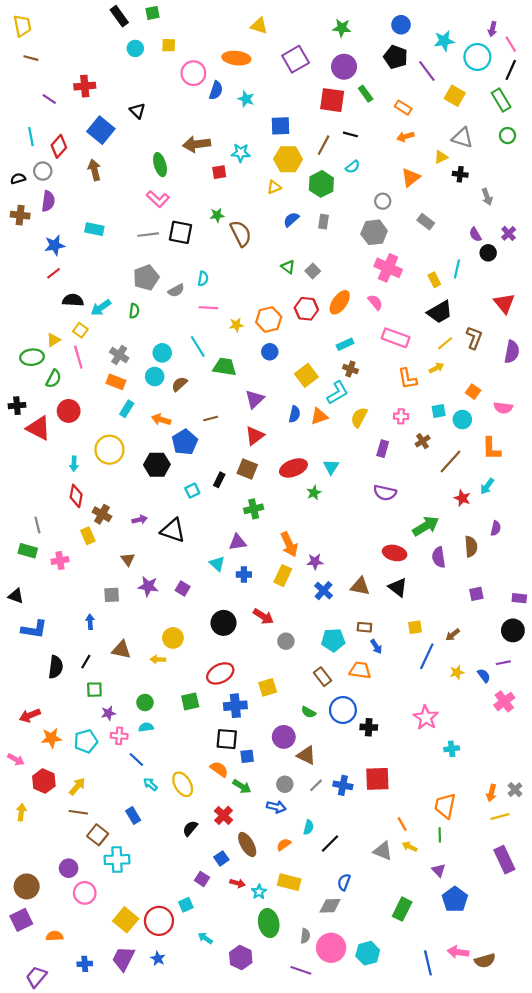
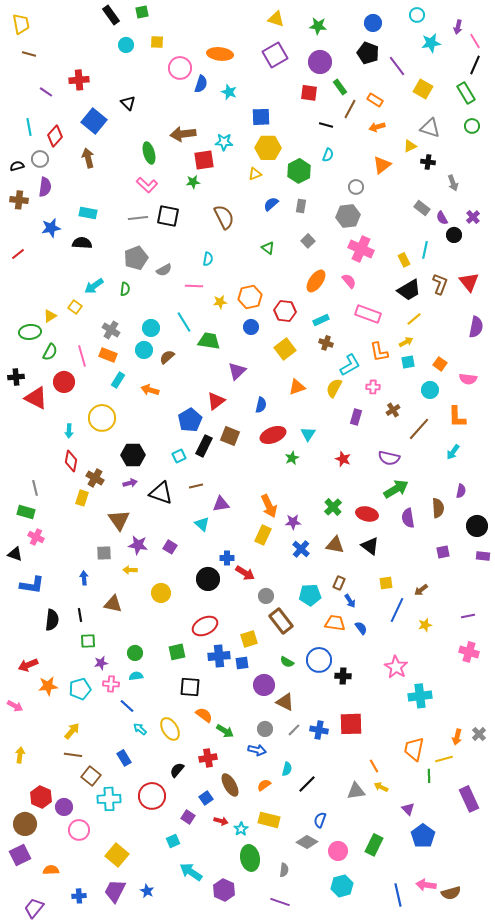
yellow triangle: (259, 26) -> (276, 19), moved
cyan star: (444, 41) -> (431, 43), moved
cyan circle: (477, 57) -> (417, 15), moved, size x0.6
red square: (332, 100) -> (309, 93), size x0.7
brown line: (324, 145) -> (350, 109), moved
cyan semicircle: (353, 167) -> (328, 155), turned -32
red square: (219, 172) -> (204, 160), size x1.5
green star: (217, 215) -> (193, 182), moved
gray rectangle: (426, 222) -> (422, 208), moved
gray square: (313, 271) -> (308, 241), moved
red line: (54, 273) -> (18, 254), moved
cyan semicircle: (203, 279) -> (208, 259), moved
black semicircle: (73, 300) -> (82, 243), moved
red hexagon: (306, 309) -> (285, 311), moved
brown L-shape: (474, 338) -> (440, 284), moved
pink line: (78, 357) -> (82, 356), moved
cyan L-shape: (338, 393) -> (350, 365), moved
cyan square: (439, 411) -> (408, 362), moved
blue semicircle: (295, 414) -> (261, 405), moved
brown line: (211, 418) -> (196, 486), moved
red triangle: (255, 436) -> (216, 401), moved
blue pentagon: (185, 442) -> (190, 420), moved
black hexagon: (157, 465) -> (133, 455), moved
black rectangle: (219, 480) -> (204, 446), size x1.5
purple semicircle: (385, 493) -> (389, 458), moved
red star: (462, 498) -> (343, 459), moved
green cross: (254, 509) -> (333, 507), moved, turned -30
yellow rectangle: (88, 536) -> (82, 498), turned 42
brown triangle: (128, 559) -> (119, 520), size x1.6
pink cross: (60, 560) -> (36, 537), moved, turned 35
blue cross: (244, 574) -> (227, 558), moved
brown rectangle: (364, 627) -> (339, 583), turned -72
black circle: (513, 630) -> (477, 526), moved
yellow arrow: (158, 659) -> (130, 570), moved
black line: (86, 662) -> (80, 615), turned -40
blue semicircle: (484, 676) -> (361, 628), moved
brown rectangle: (322, 677) -> (281, 621), moved, size x1.4
pink cross: (504, 701) -> (469, 652), turned -36
black square: (227, 739) -> (190, 687), moved
cyan cross: (452, 749) -> (420, 696), size x1.6
blue square: (247, 756) -> (242, 663), moved
red hexagon: (44, 781) -> (41, 797), moved
red cross: (224, 815) -> (208, 758), turned 36
yellow line: (500, 817) -> (444, 759), moved
green line: (440, 835) -> (429, 776), moved
gray triangle: (383, 851) -> (356, 791), turned -30
gray diamond: (330, 906) -> (307, 842), turned 30
red circle: (159, 921) -> (152, 796), moved
cyan arrow: (205, 938) -> (191, 872), size x1.6
pink circle: (331, 948) -> (338, 851), moved, size x0.7

